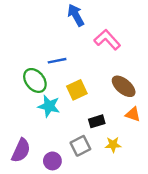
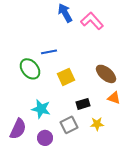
pink L-shape: (107, 40) -> (92, 21), moved
cyan star: (49, 106) -> (41, 109), moved

